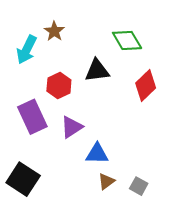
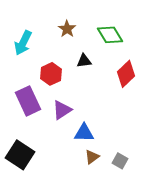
brown star: (54, 31) -> (67, 29), moved
black triangle: (97, 70) -> (84, 61), size x0.7

